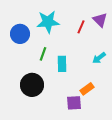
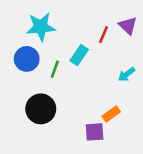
cyan star: (48, 22) -> (41, 27), moved
blue circle: (20, 34) -> (27, 59), moved
cyan rectangle: (62, 64) -> (79, 55), moved, turned 35

